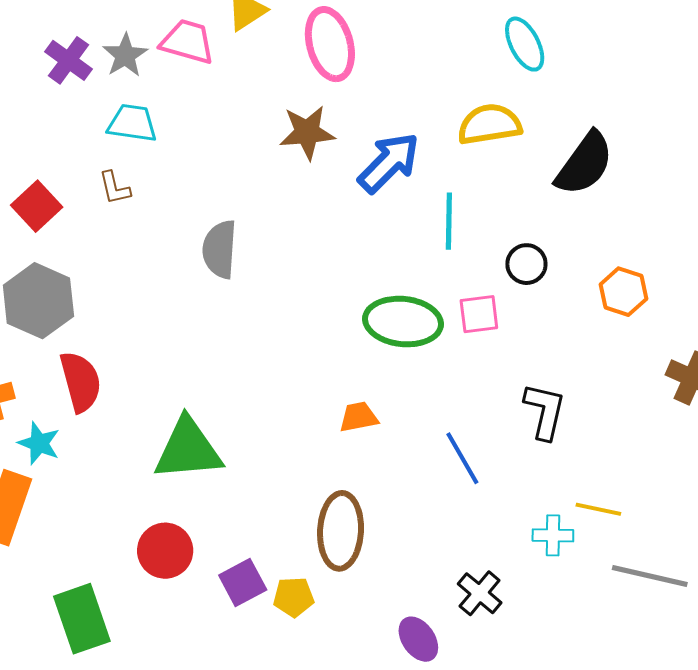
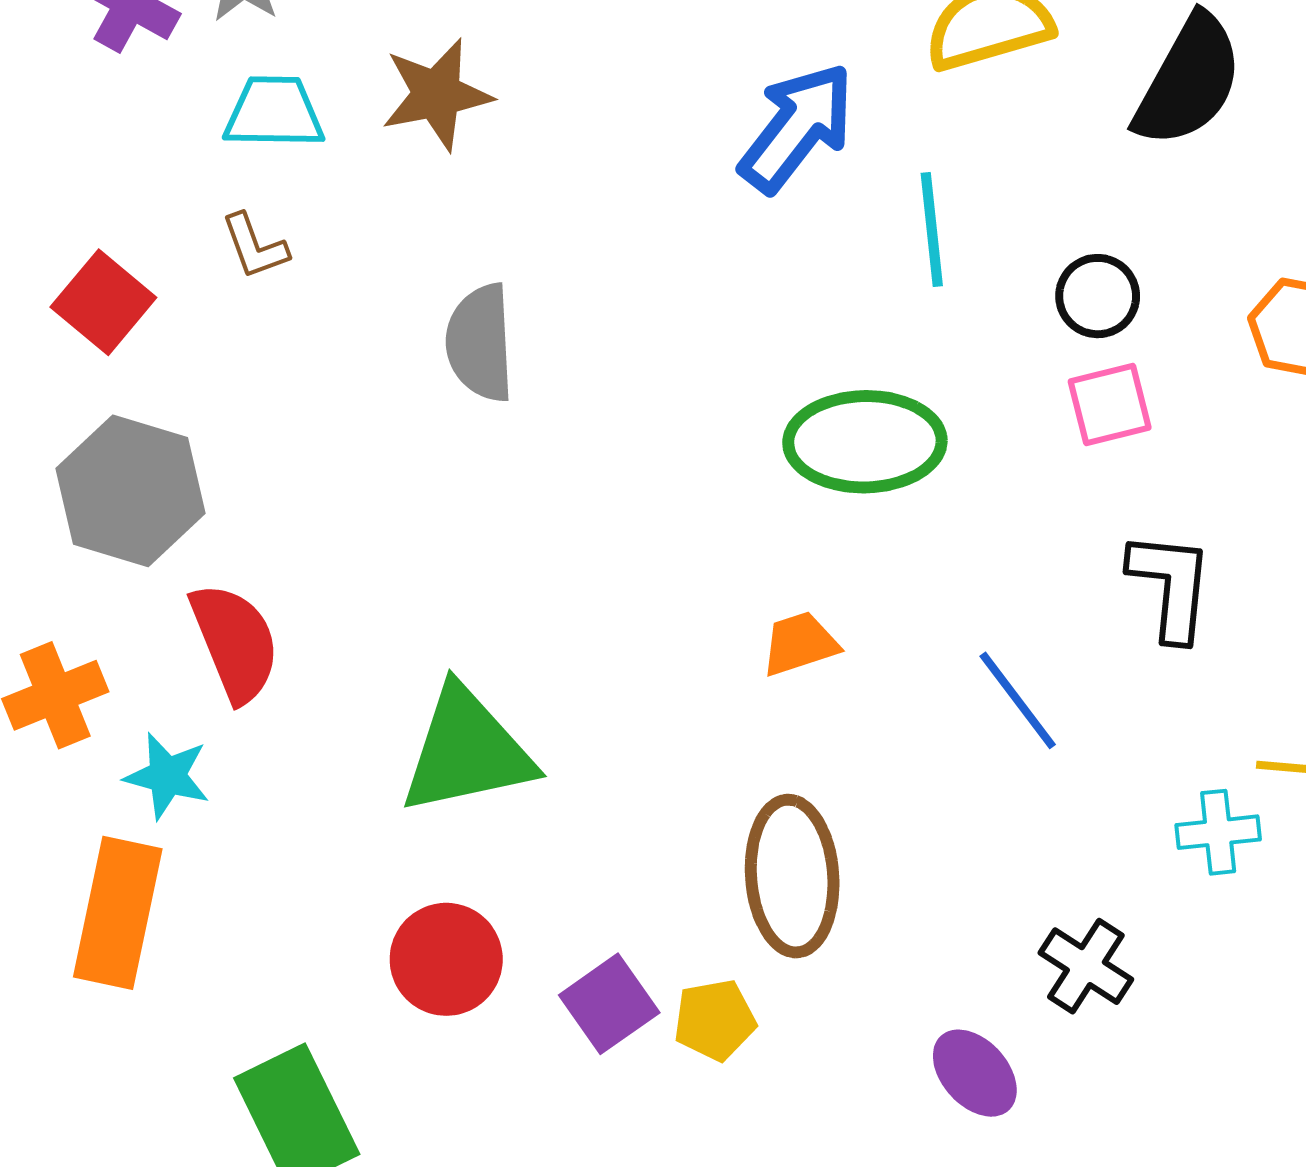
brown star: (307, 132) -> (437, 94), moved
pink square: (479, 314) -> (1110, 405), moved

